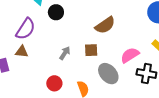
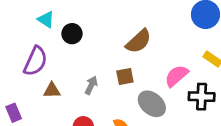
brown triangle: (22, 52) -> (52, 90), moved

